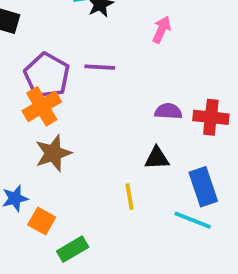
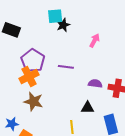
purple line: (100, 67) -> (66, 67), moved
brown star: (53, 153) -> (33, 101), turned 30

